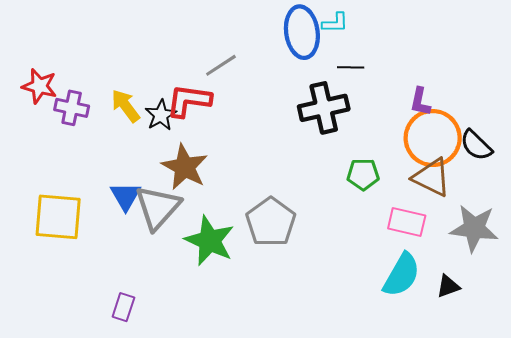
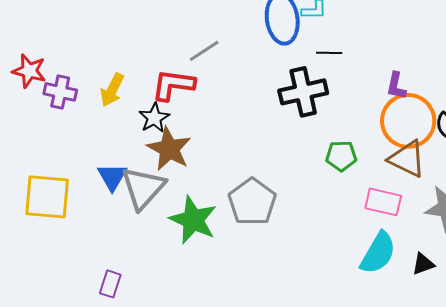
yellow arrow: (126, 106) -> (112, 90), turned -116
black star: (161, 115) -> (154, 118), moved

